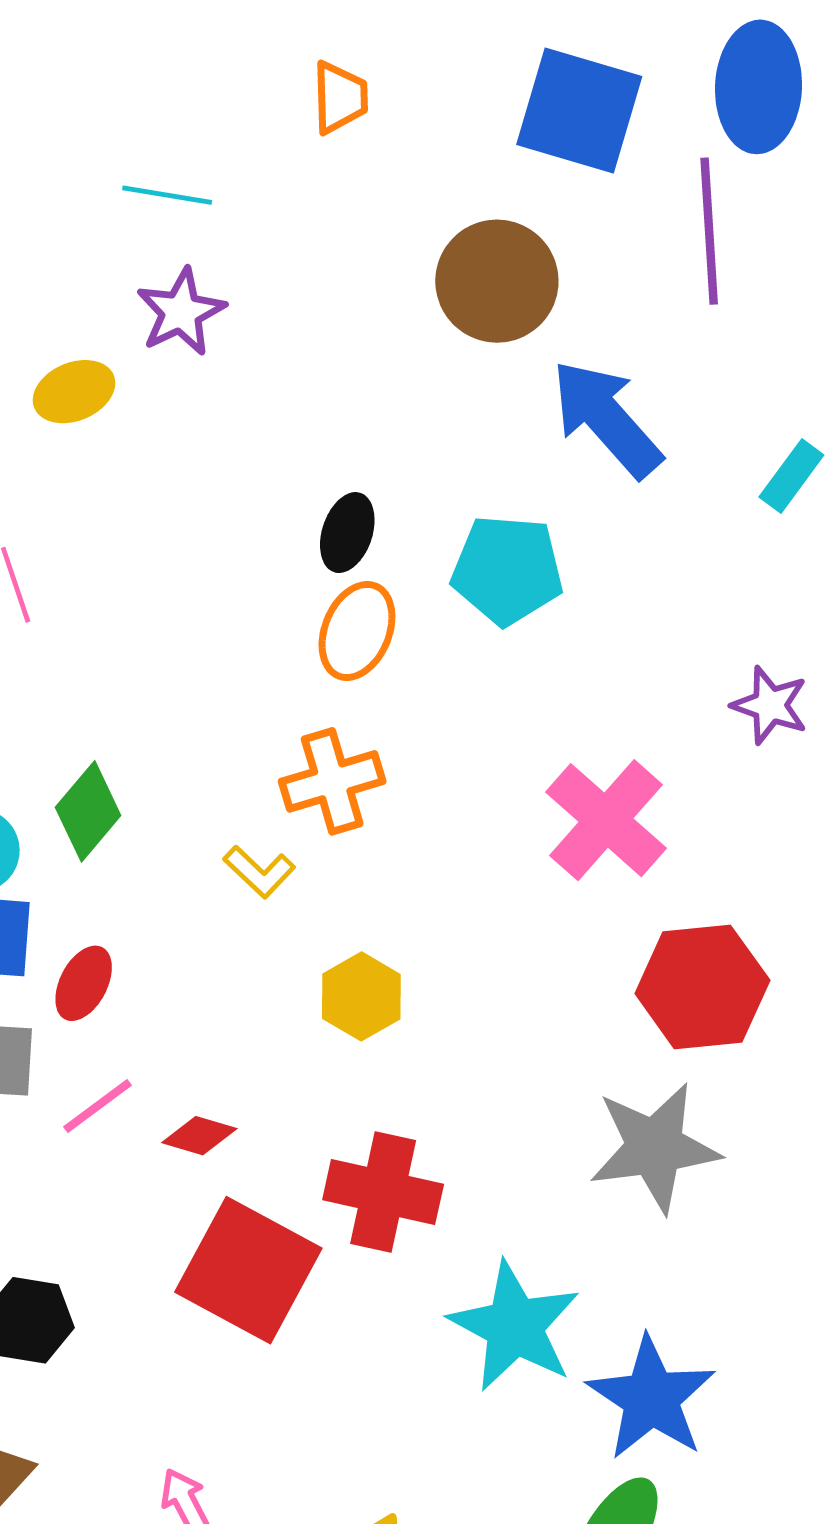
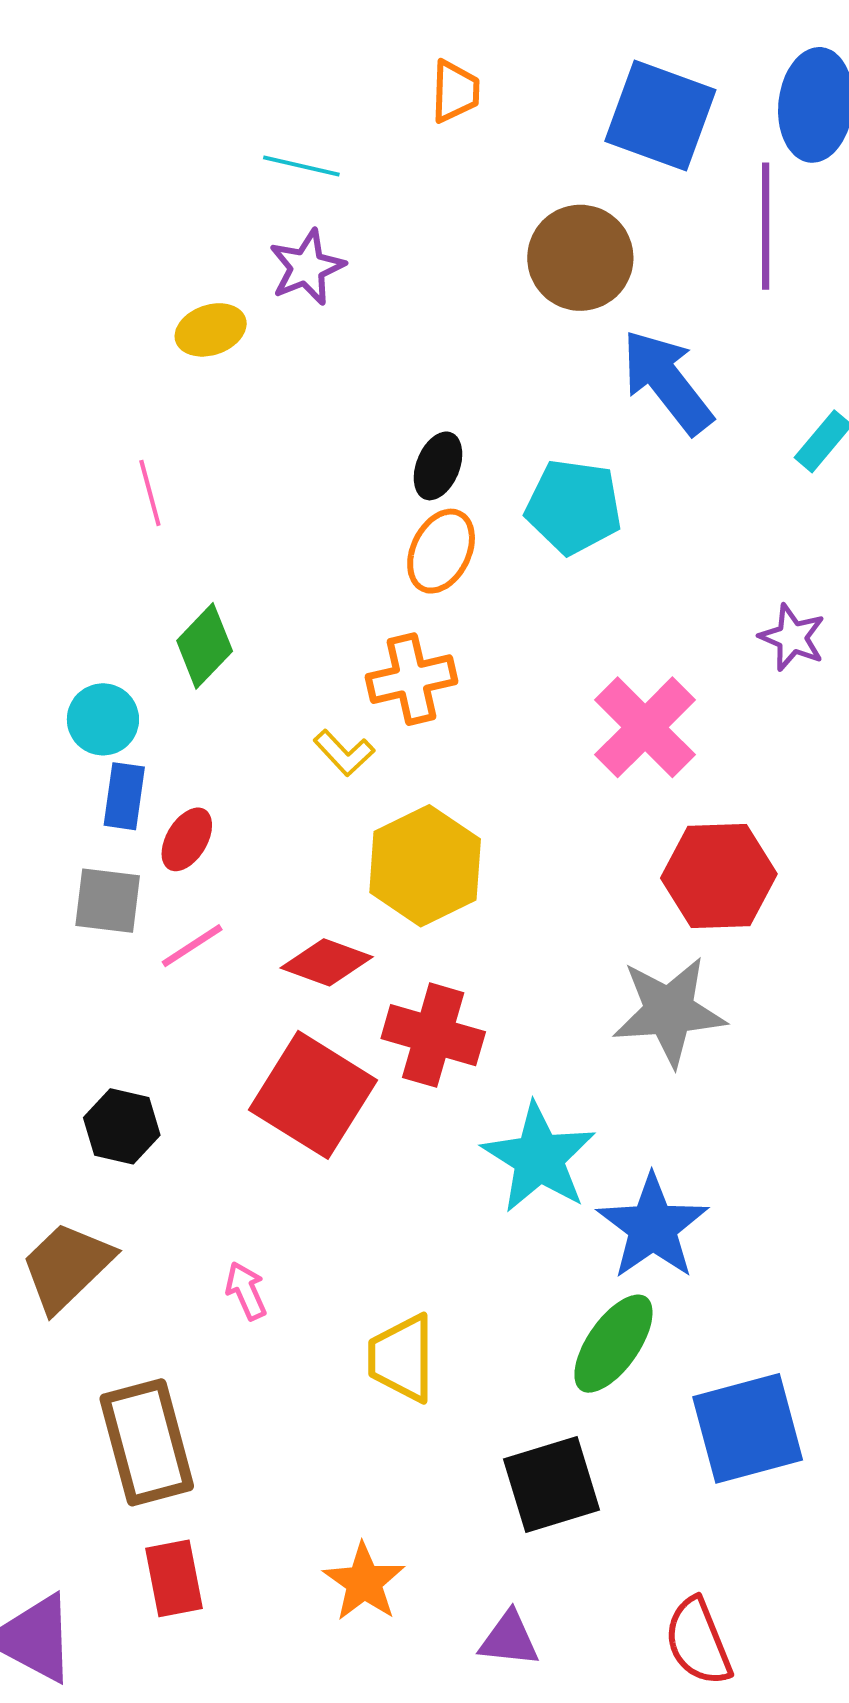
green diamond: (88, 811) -> (205, 646), moved
yellow hexagon: (361, 996) -> (425, 866), size x1.6
red diamond: (199, 1136) -> (327, 962), moved, size x1.4

